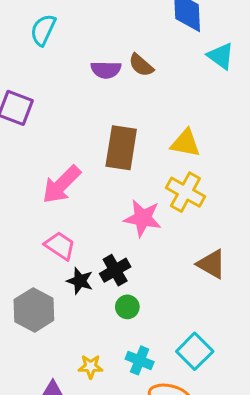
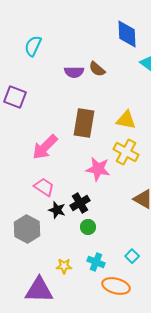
cyan square: (195, 351) -> (132, 256), size x0.6

